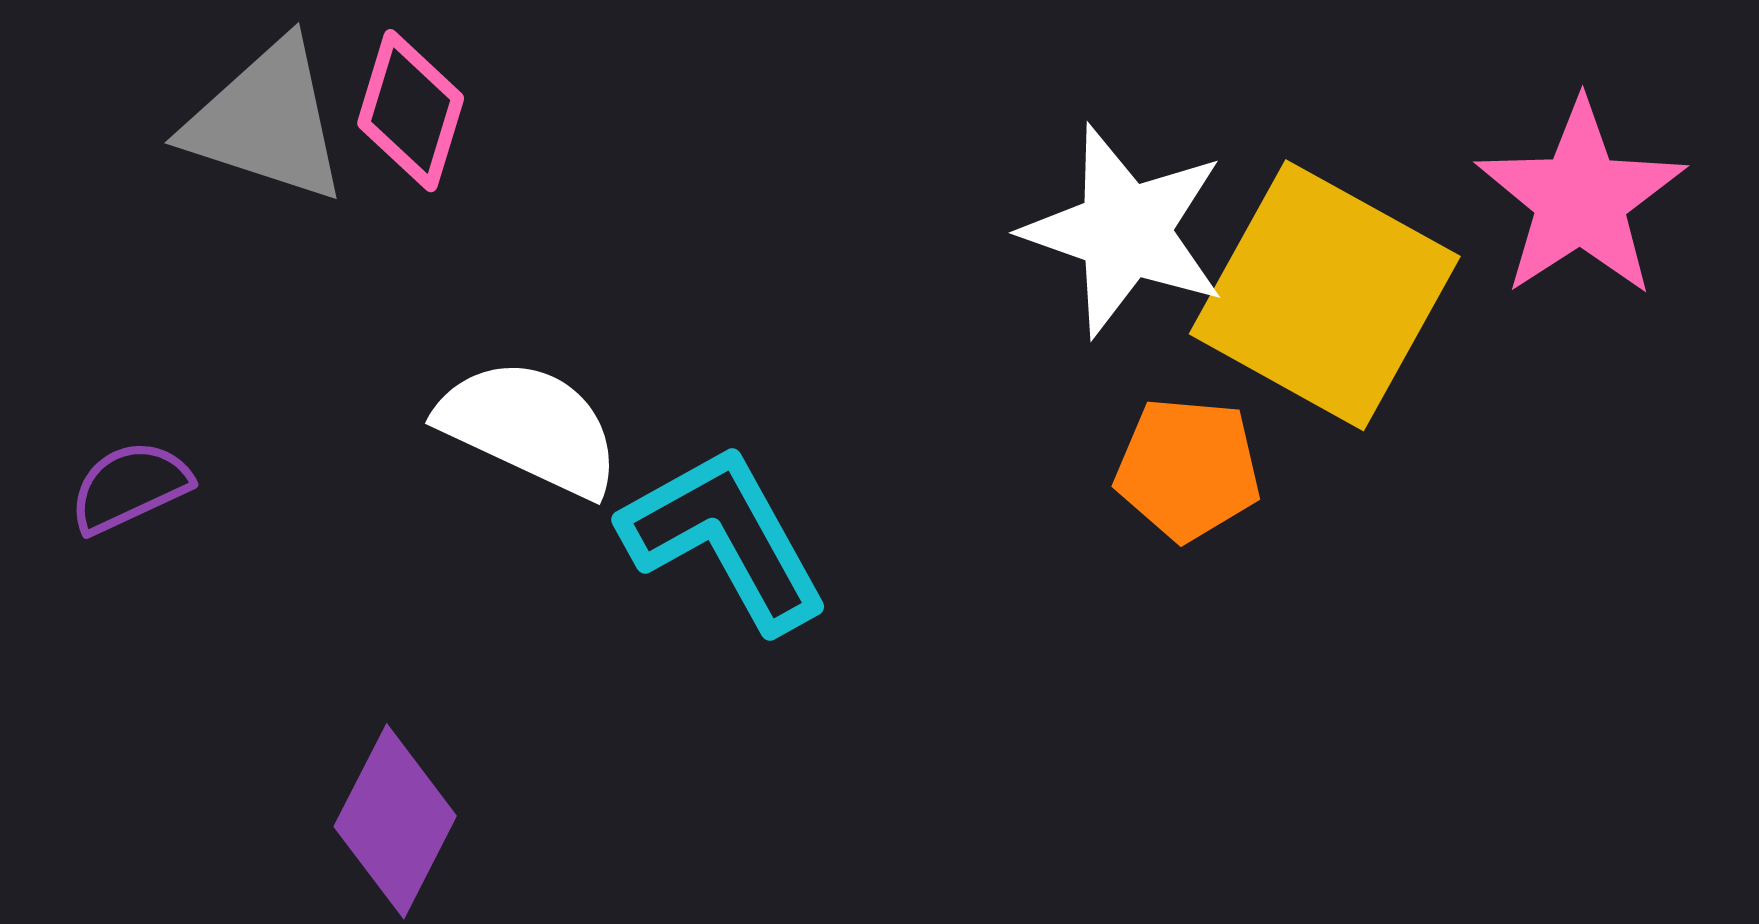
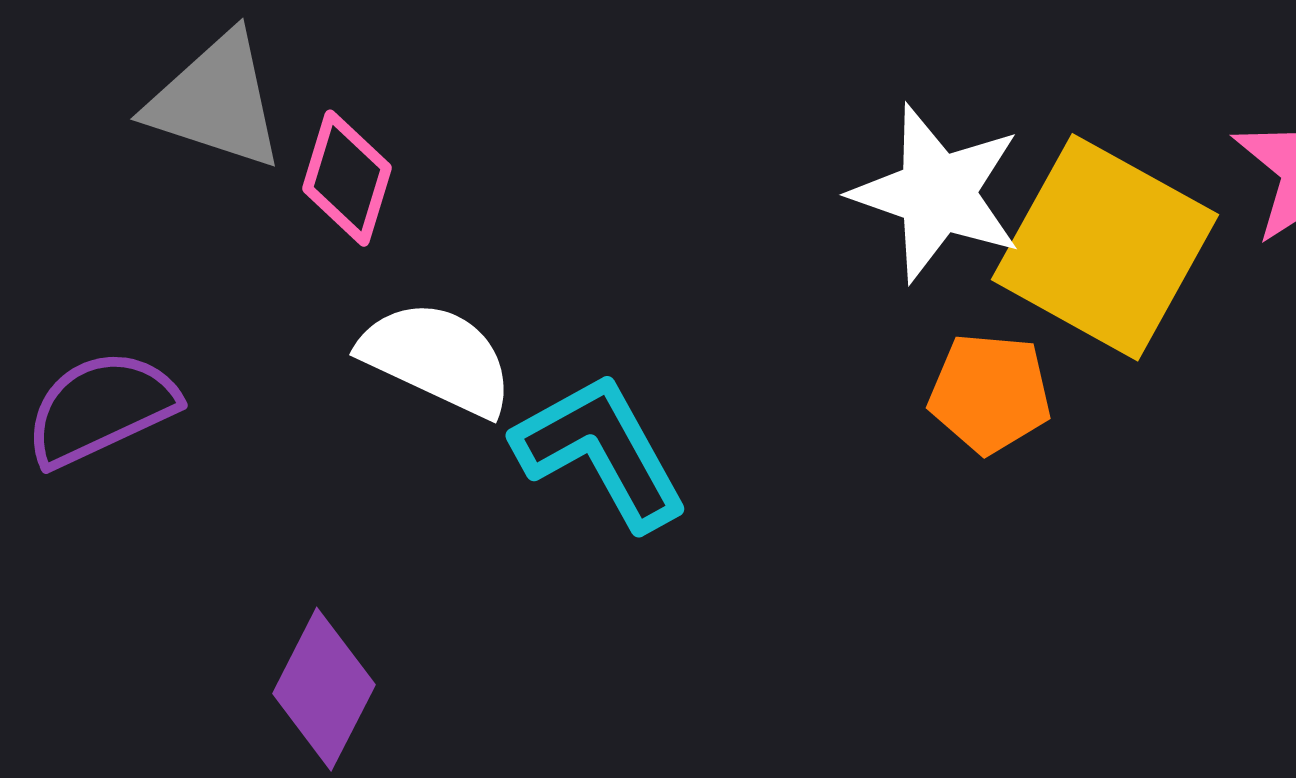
pink diamond: (411, 111) -> (347, 178), moved
purple semicircle: (130, 487) -> (101, 408), size x1.5

